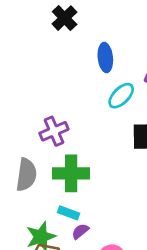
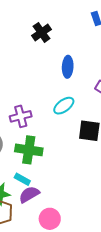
cyan ellipse: (121, 96) -> (64, 106), moved
purple semicircle: (80, 231) -> (29, 194), size x1.5

